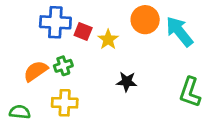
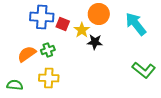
orange circle: (145, 20) -> (99, 14), moved
black star: (127, 82) -> (95, 42), moved
green L-shape: (190, 92) -> (144, 70), turned -70

